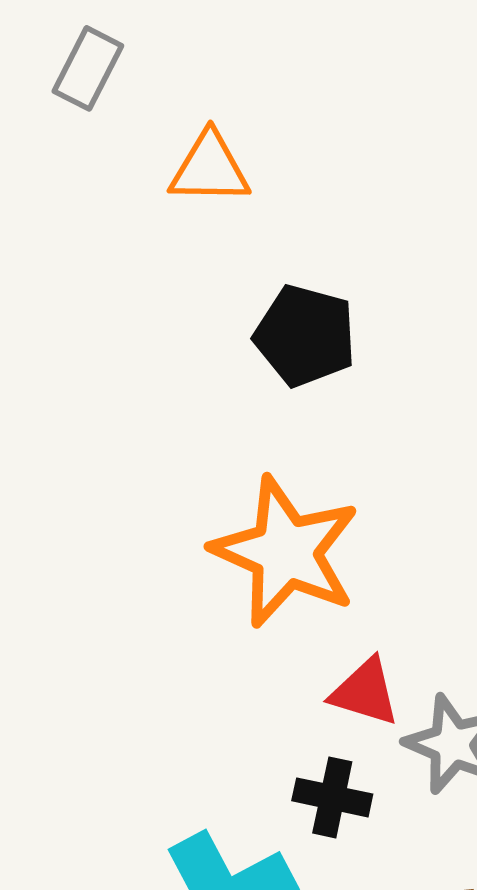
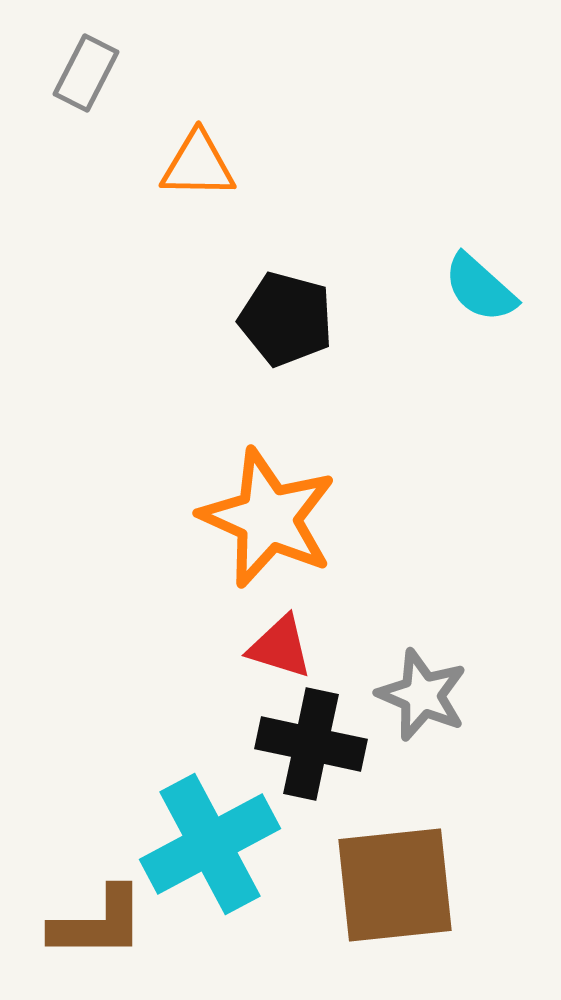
red triangle: (365, 692) -> (280, 647), moved
black cross: (332, 797) -> (311, 744), size x1.5

